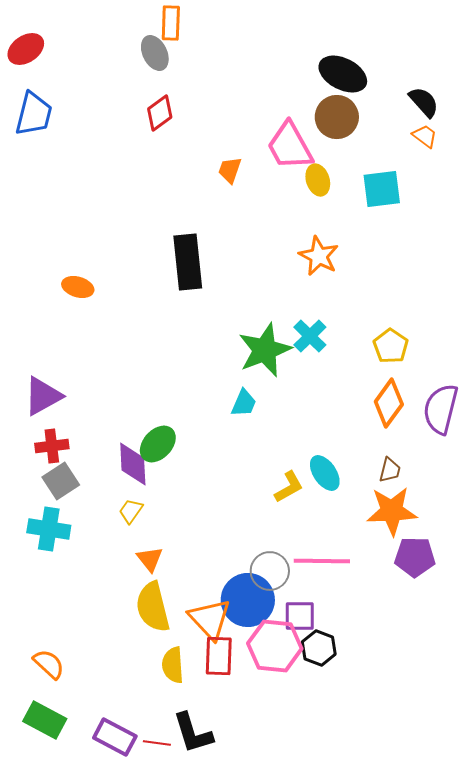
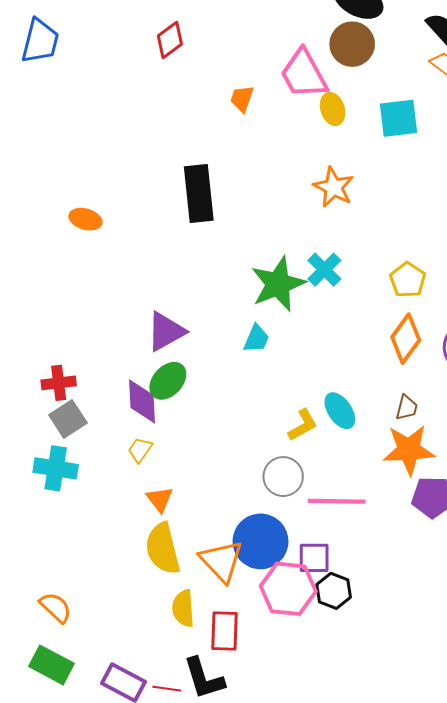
purple triangle: (43, 396) -> (166, 331), moved
gray circle: (270, 571) -> (283, 477), moved
red rectangle: (219, 656) -> (224, 631), moved

